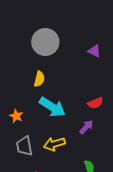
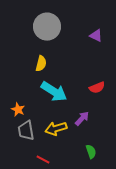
orange star: (16, 116) -> (18, 110), moved
purple arrow: (86, 127) -> (82, 119), moved

